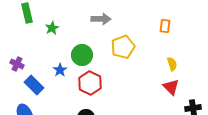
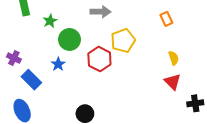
orange rectangle: (165, 26) -> (166, 19), turned -32
green circle: (82, 55) -> (70, 39), moved
red hexagon: (90, 83) -> (99, 59), moved

